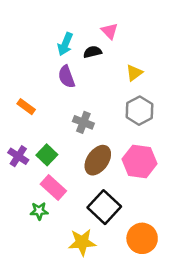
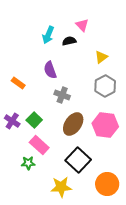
purple semicircle: (66, 77) -> (50, 70), moved

